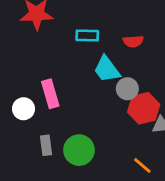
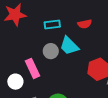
gray circle: (127, 89) -> (51, 51), moved

